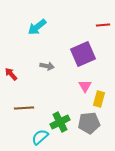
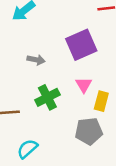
green cross: (60, 122) -> (47, 97), moved

